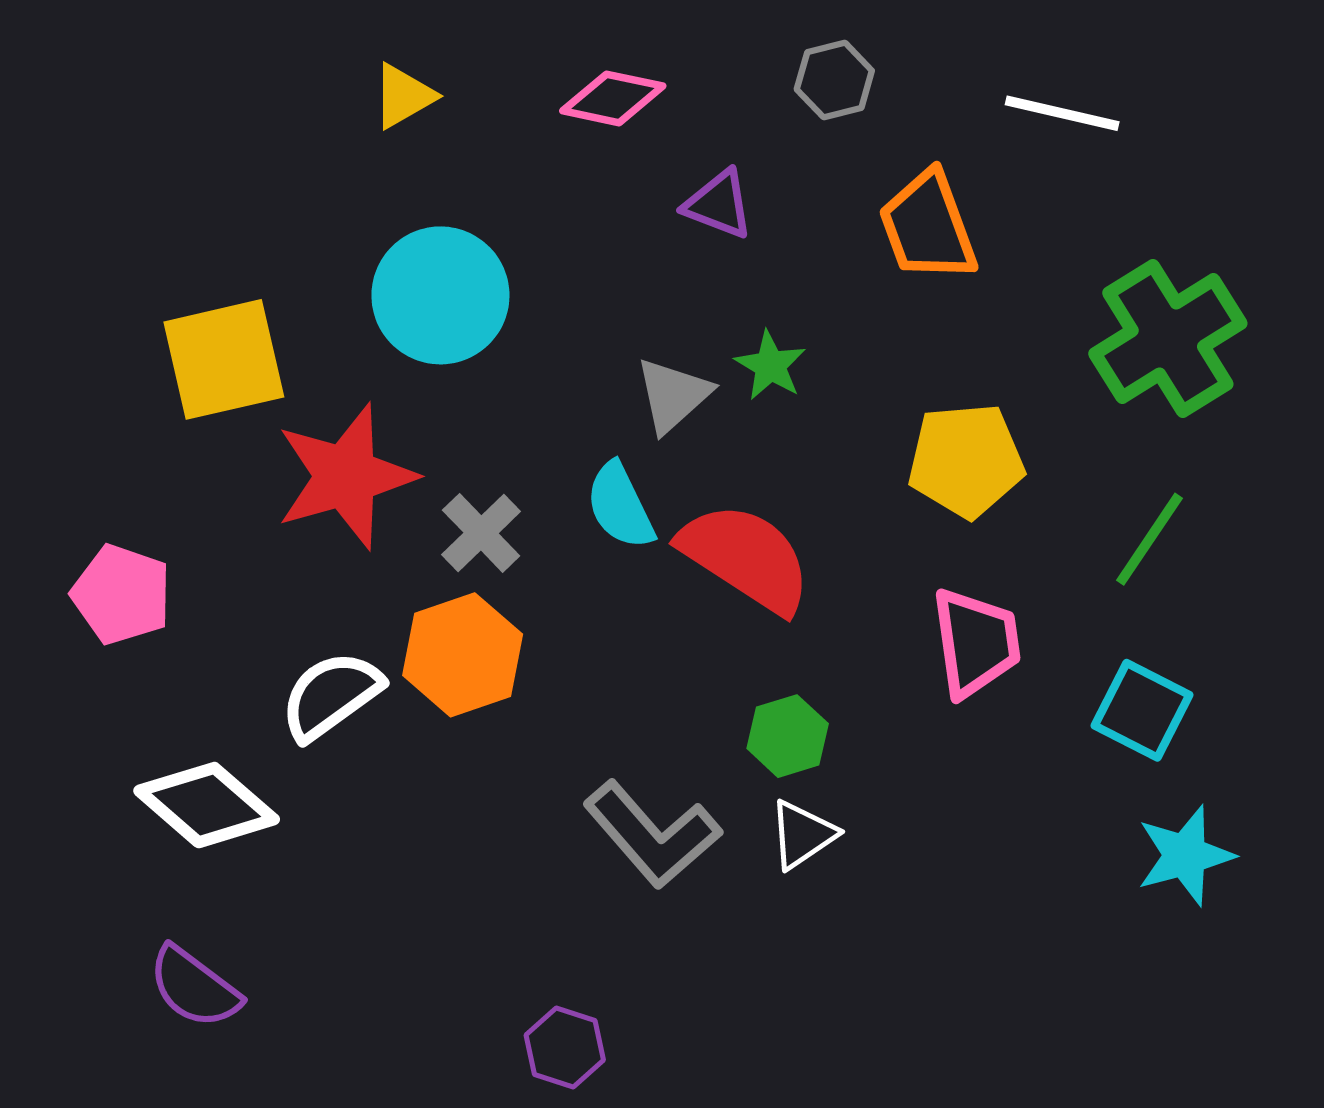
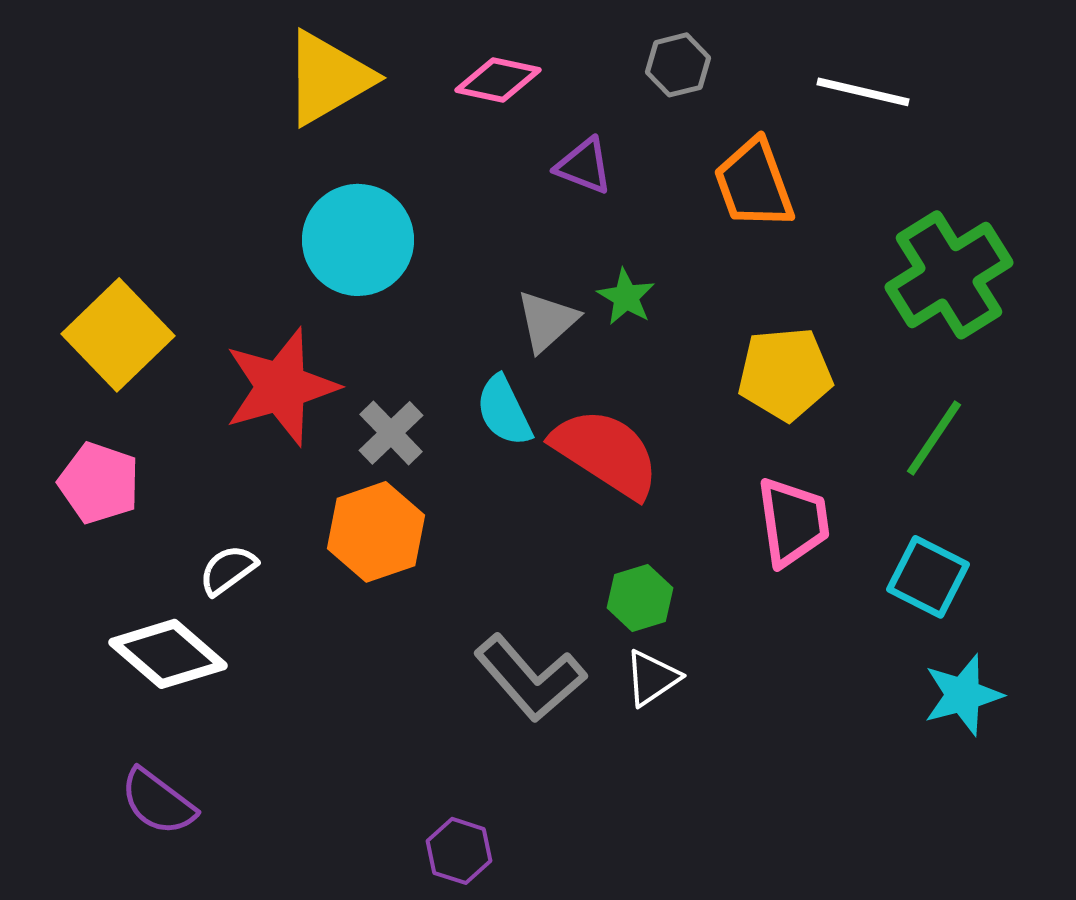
yellow triangle: (404, 96) -> (328, 78), size x1.8
yellow square: (224, 359) -> (118, 335), moved, turned -31
white semicircle: (331, 695) -> (228, 570), moved, size x0.7

